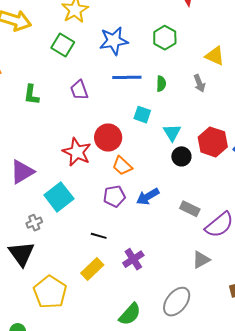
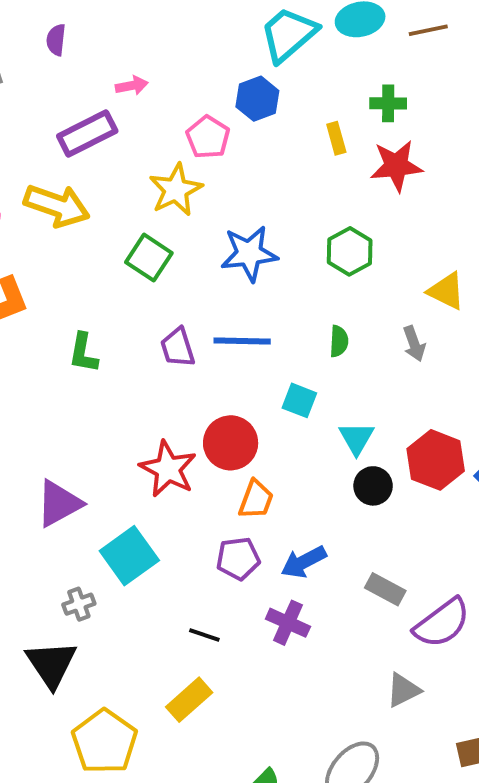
blue line: (127, 77) -> (242, 341), moved
orange trapezoid: (122, 166) -> (256, 500), turned -115
purple cross: (133, 259) -> (288, 623), moved, turned -35

